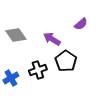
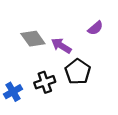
gray diamond: (16, 35) -> (33, 39), moved

